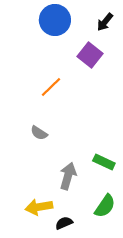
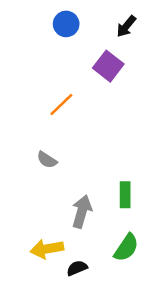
blue circle: (55, 20) -> (66, 24), size x0.7
green rectangle: (104, 162) -> (125, 195), turned 65

